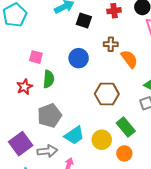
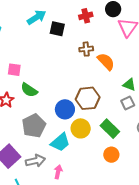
blue circle: (79, 58) -> (65, 109), moved
green semicircle: (49, 79) -> (29, 90), turned 126
yellow circle: (102, 140) -> (81, 128), moved

